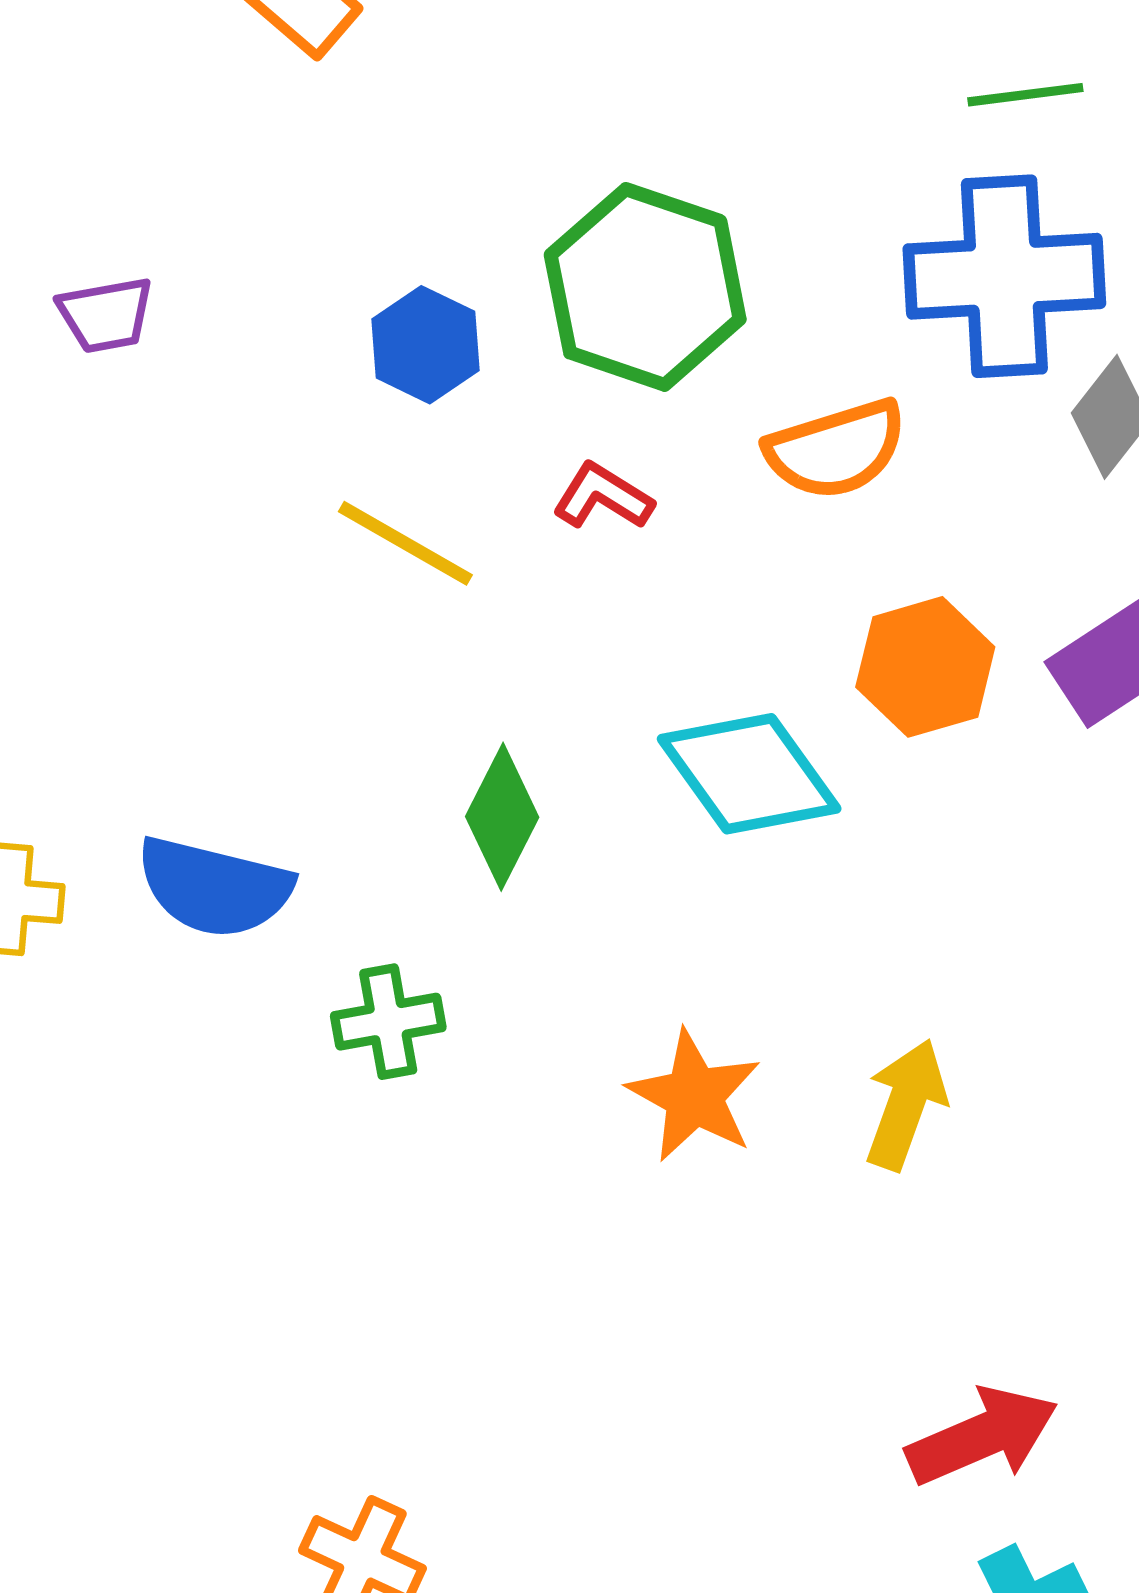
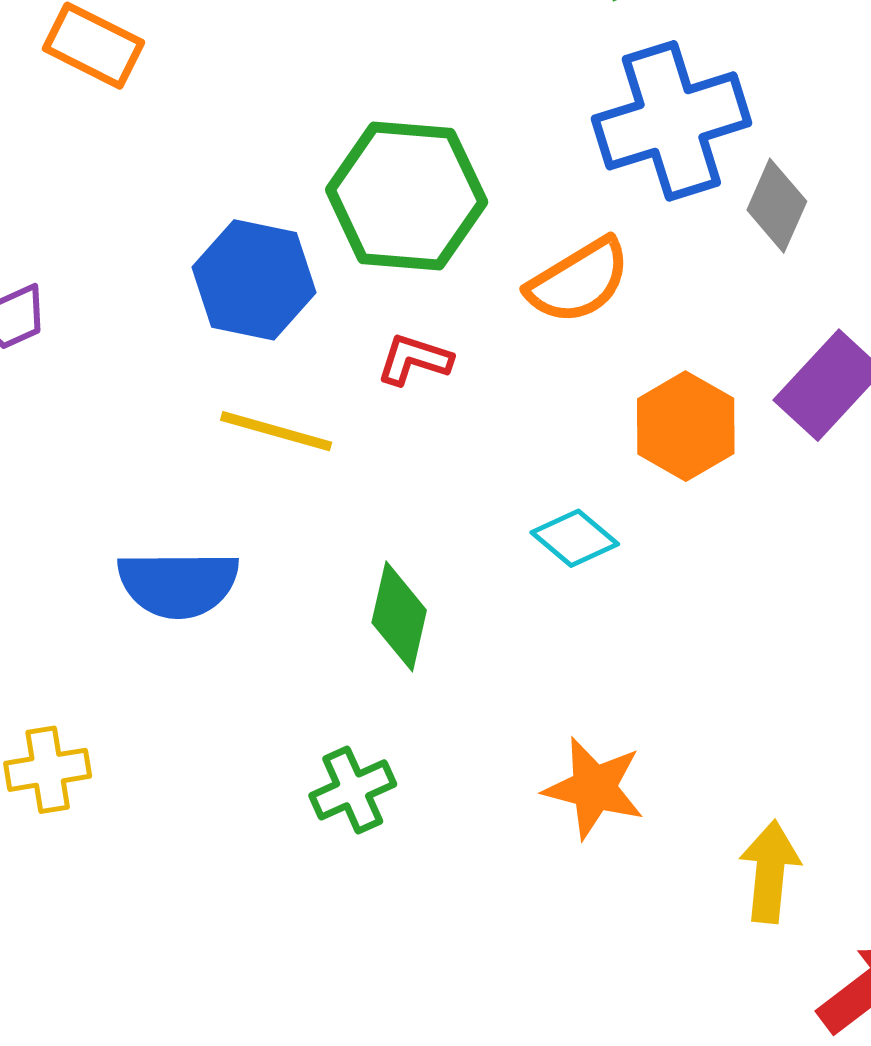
blue hexagon: (425, 345) -> (254, 280), size x1.4
cyan diamond: (749, 774) -> (575, 538), size x0.6
blue semicircle: (214, 887) -> (178, 584), moved
yellow arrow: (906, 1104) -> (770, 872), moved

